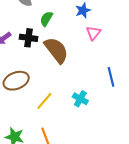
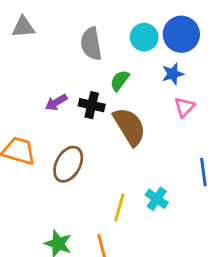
brown ellipse: (16, 81) -> (68, 164), turned -45
yellow line: (44, 101) -> (119, 207), moved, turned -30

